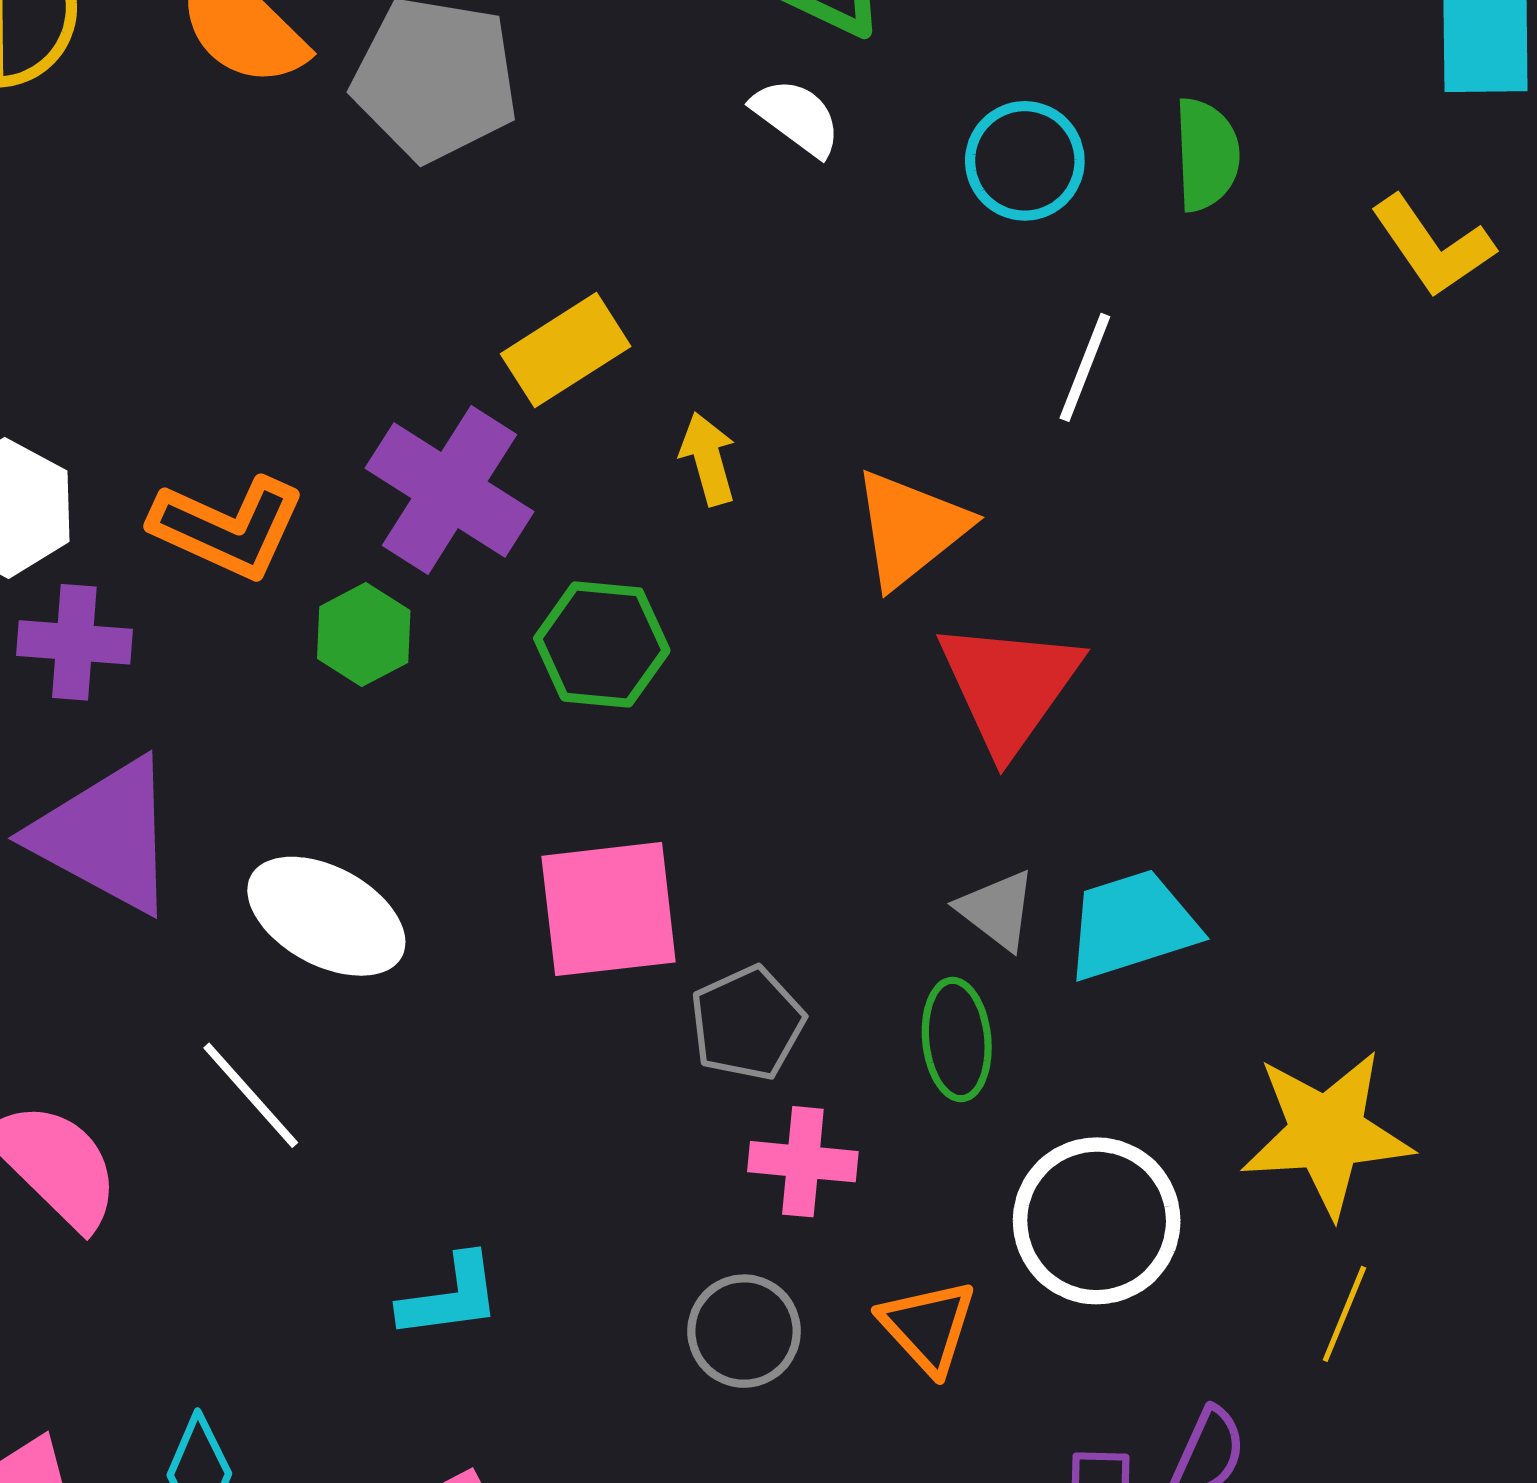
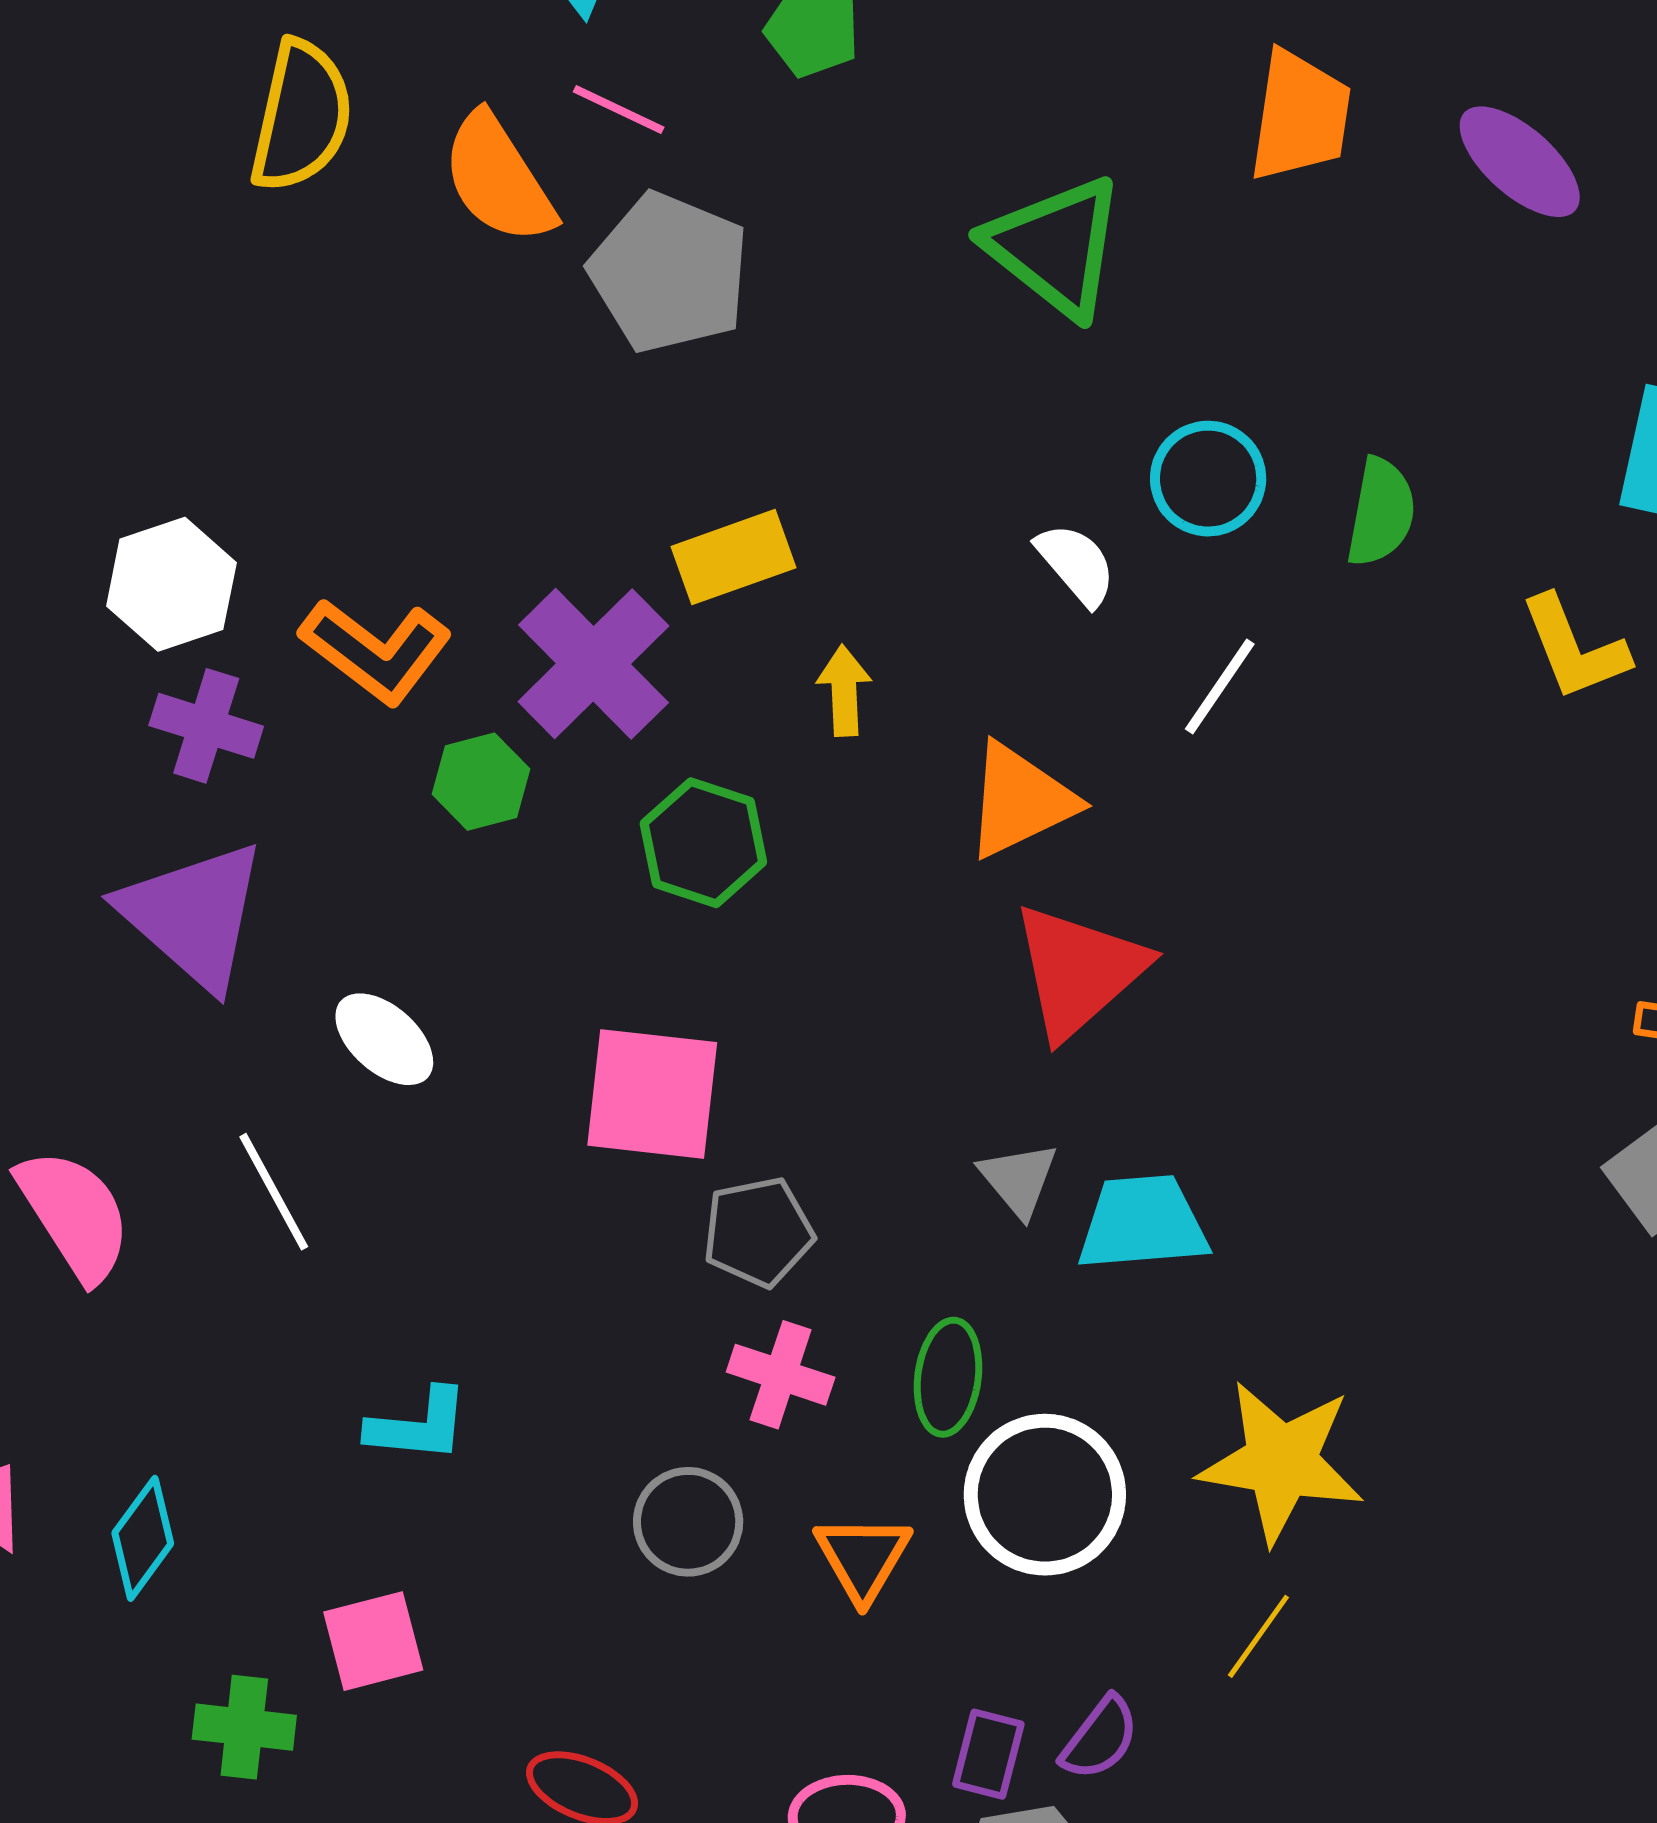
white semicircle: (797, 117) -> (1076, 564), moved
white ellipse: (326, 916) -> (384, 1039), size x0.7
green ellipse: (957, 1040) -> (948, 1377), moved

